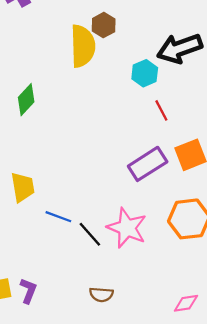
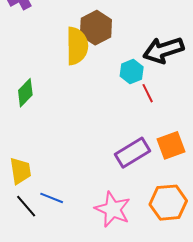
brown hexagon: (104, 25) -> (96, 28), size x1.5
red line: (161, 110) -> (148, 93), moved
black line: (90, 234) -> (26, 206), moved

